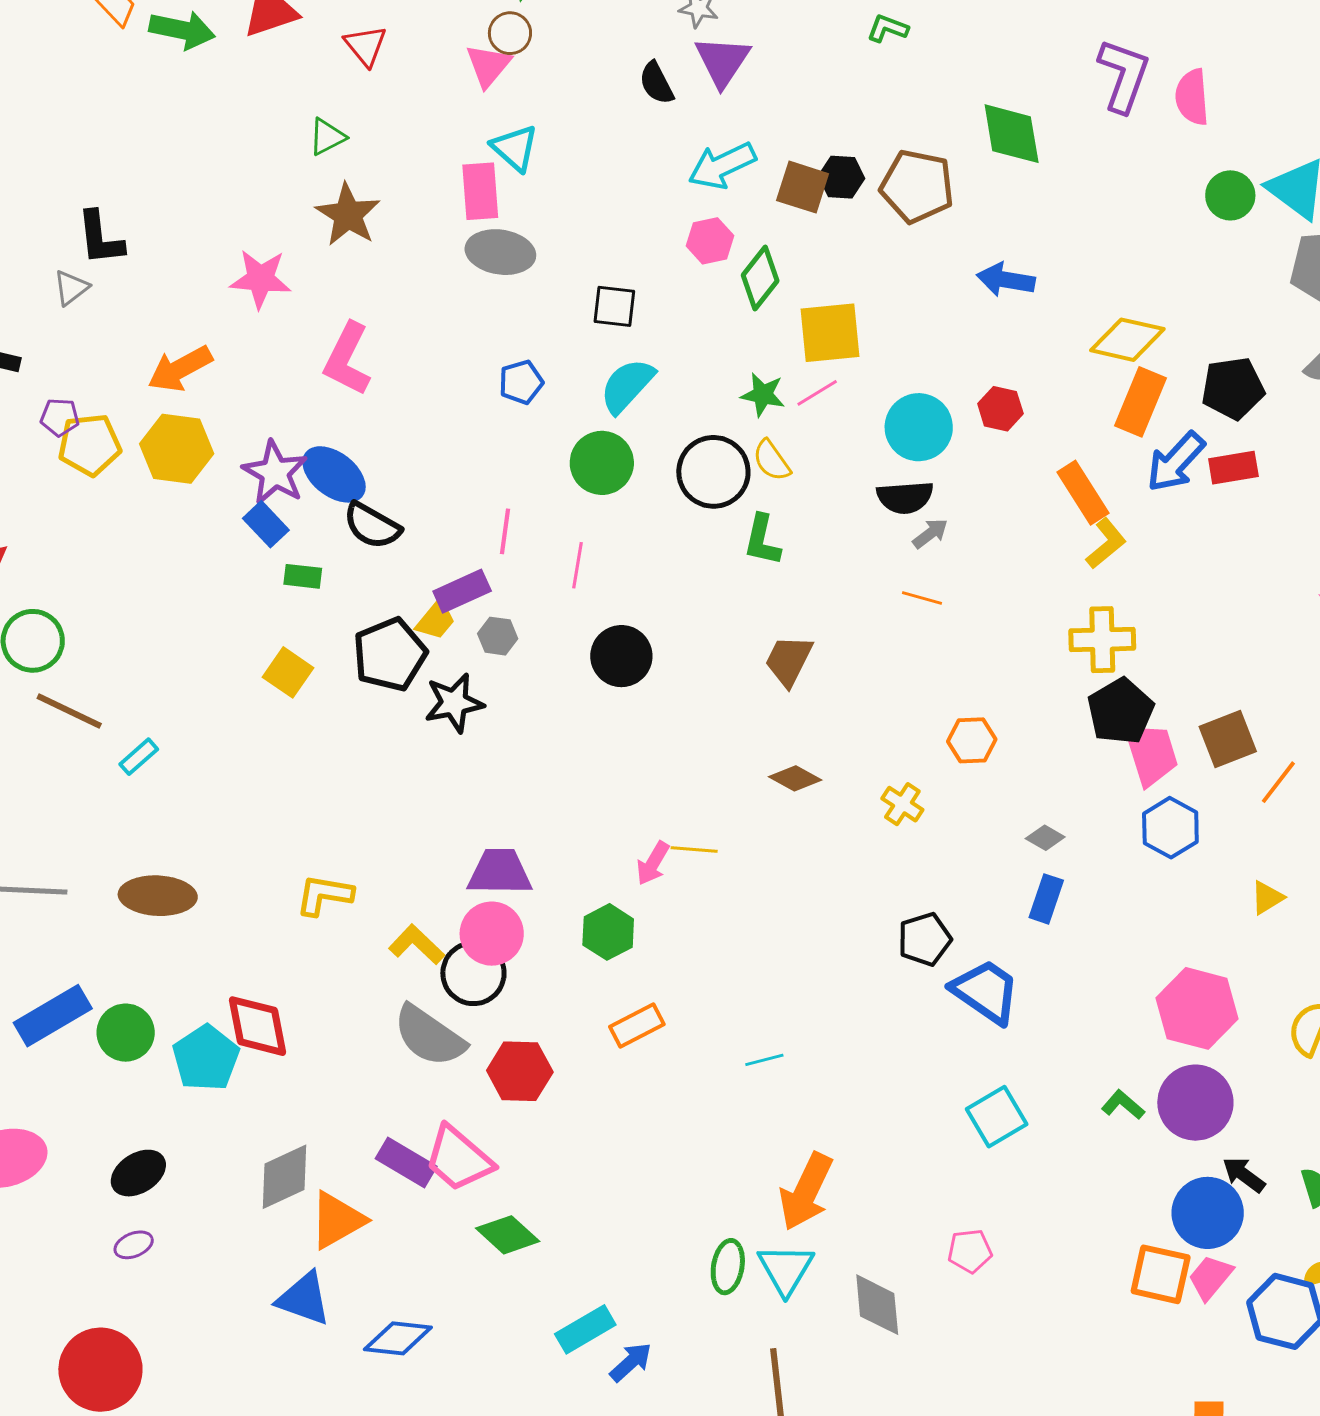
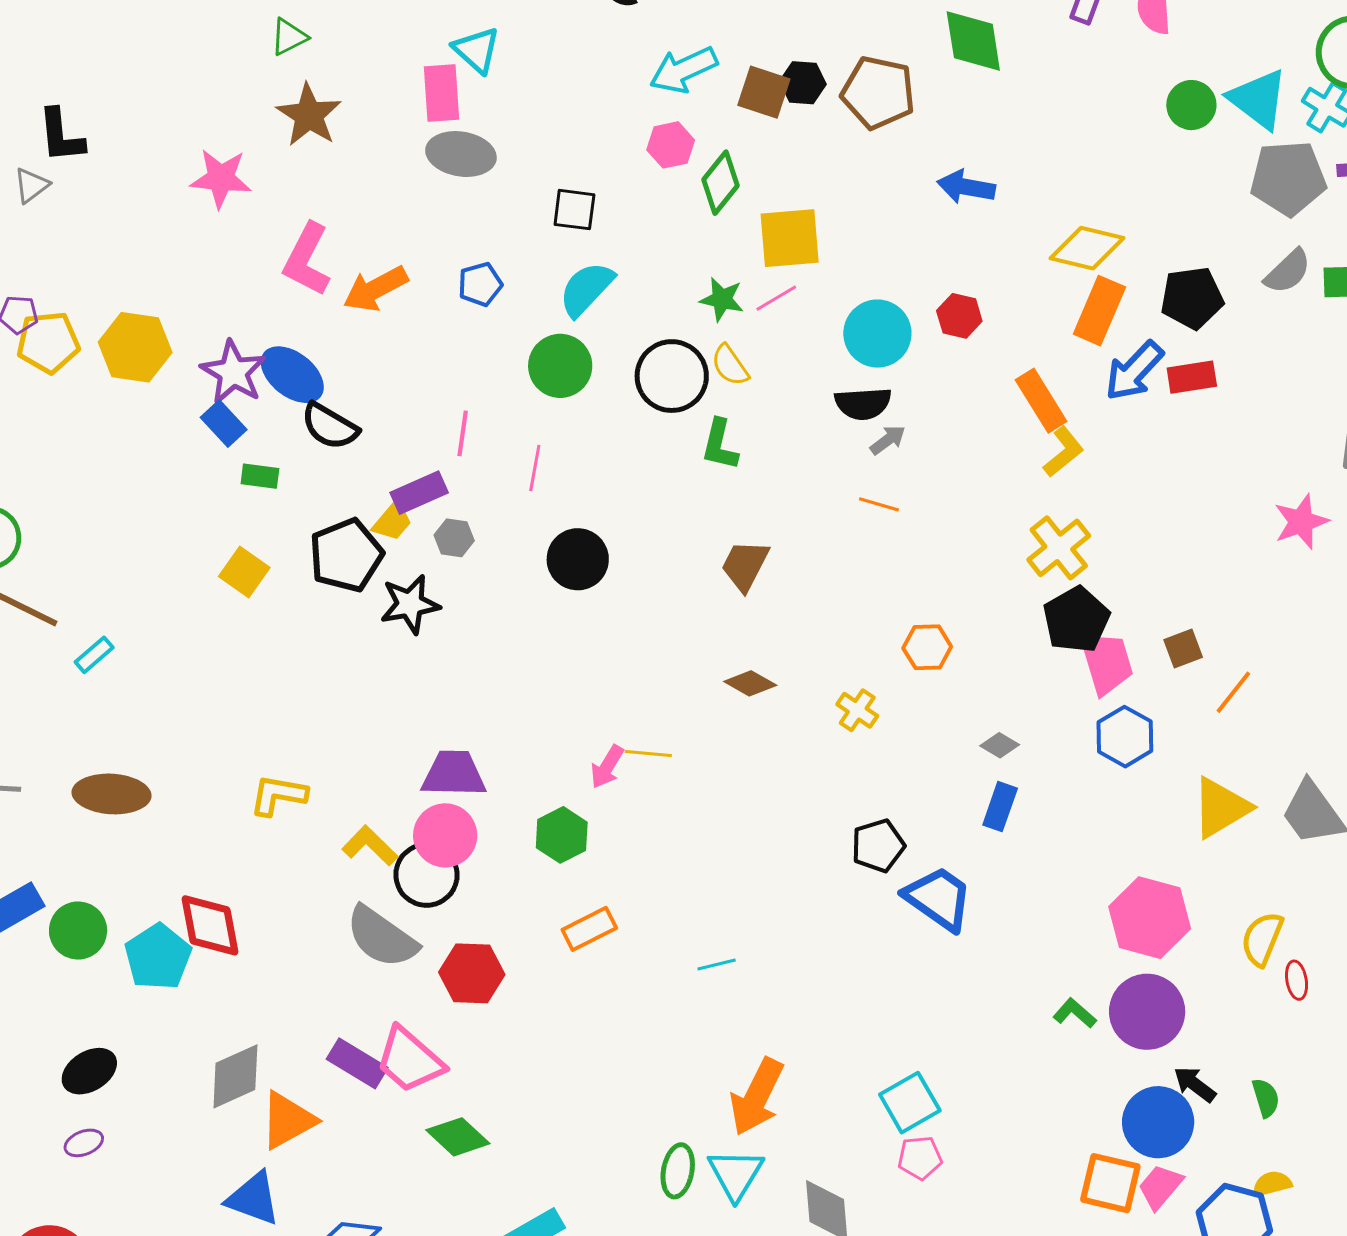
orange arrow: (180, 369) -> (375, 289), moved
yellow cross: (1102, 640) -> (1059, 548), turned -38
brown square: (1228, 739) -> (1183, 649), size x0.7
yellow triangle: (1267, 898) -> (1221, 808), size x1.8
cyan square: (997, 1117) -> (910, 1103), moved

